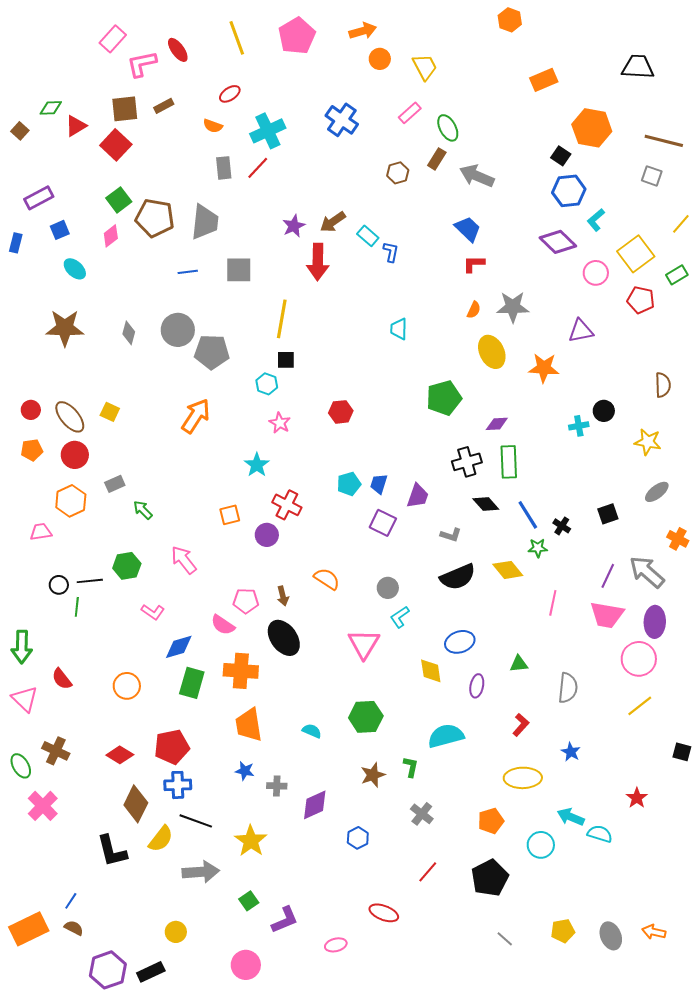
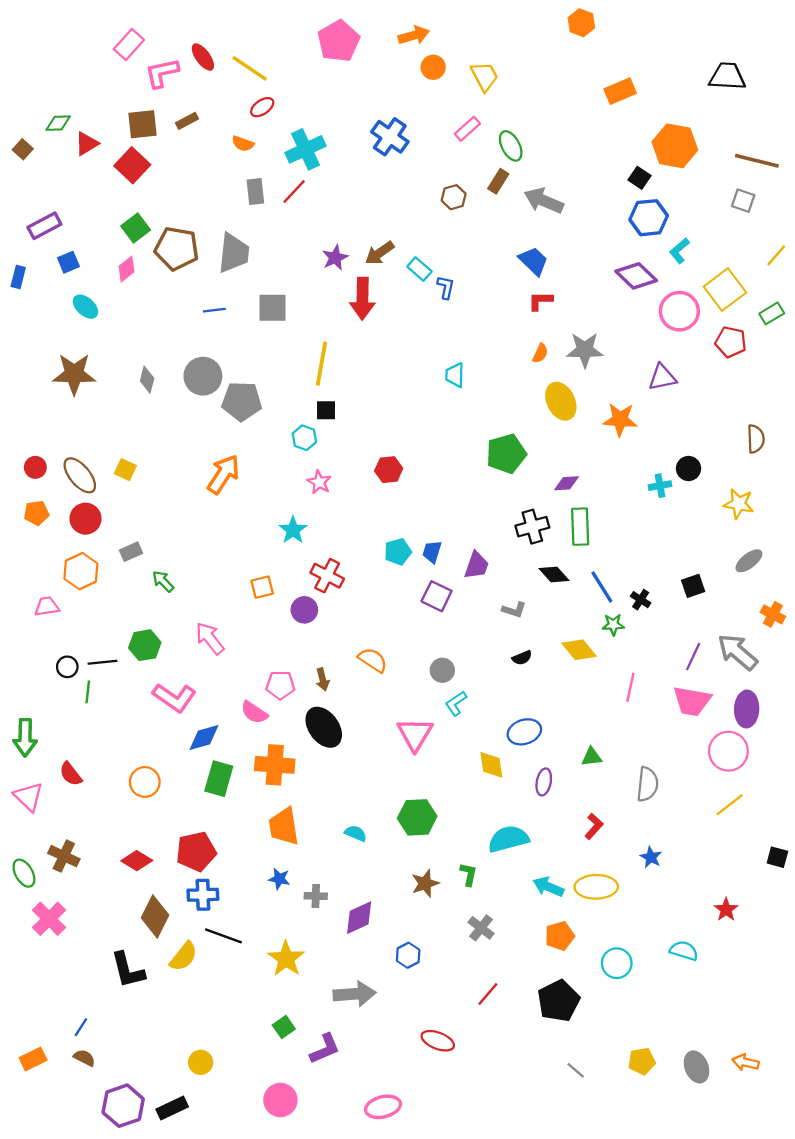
yellow line: (237, 38) -> (250, 68), moved, turned -36
pink circle: (596, 273) -> (679, 311), size x1.4
black semicircle: (458, 577) -> (522, 658), size x0.5
pink L-shape: (153, 612) -> (174, 698), size x1.6
cyan arrow: (571, 817) -> (548, 887), moved
gray arrow: (201, 872) -> (355, 994), moved
orange rectangle: (29, 929) -> (33, 1059), size x0.6
pink ellipse: (336, 945) -> (383, 1107), moved, size x1.4

